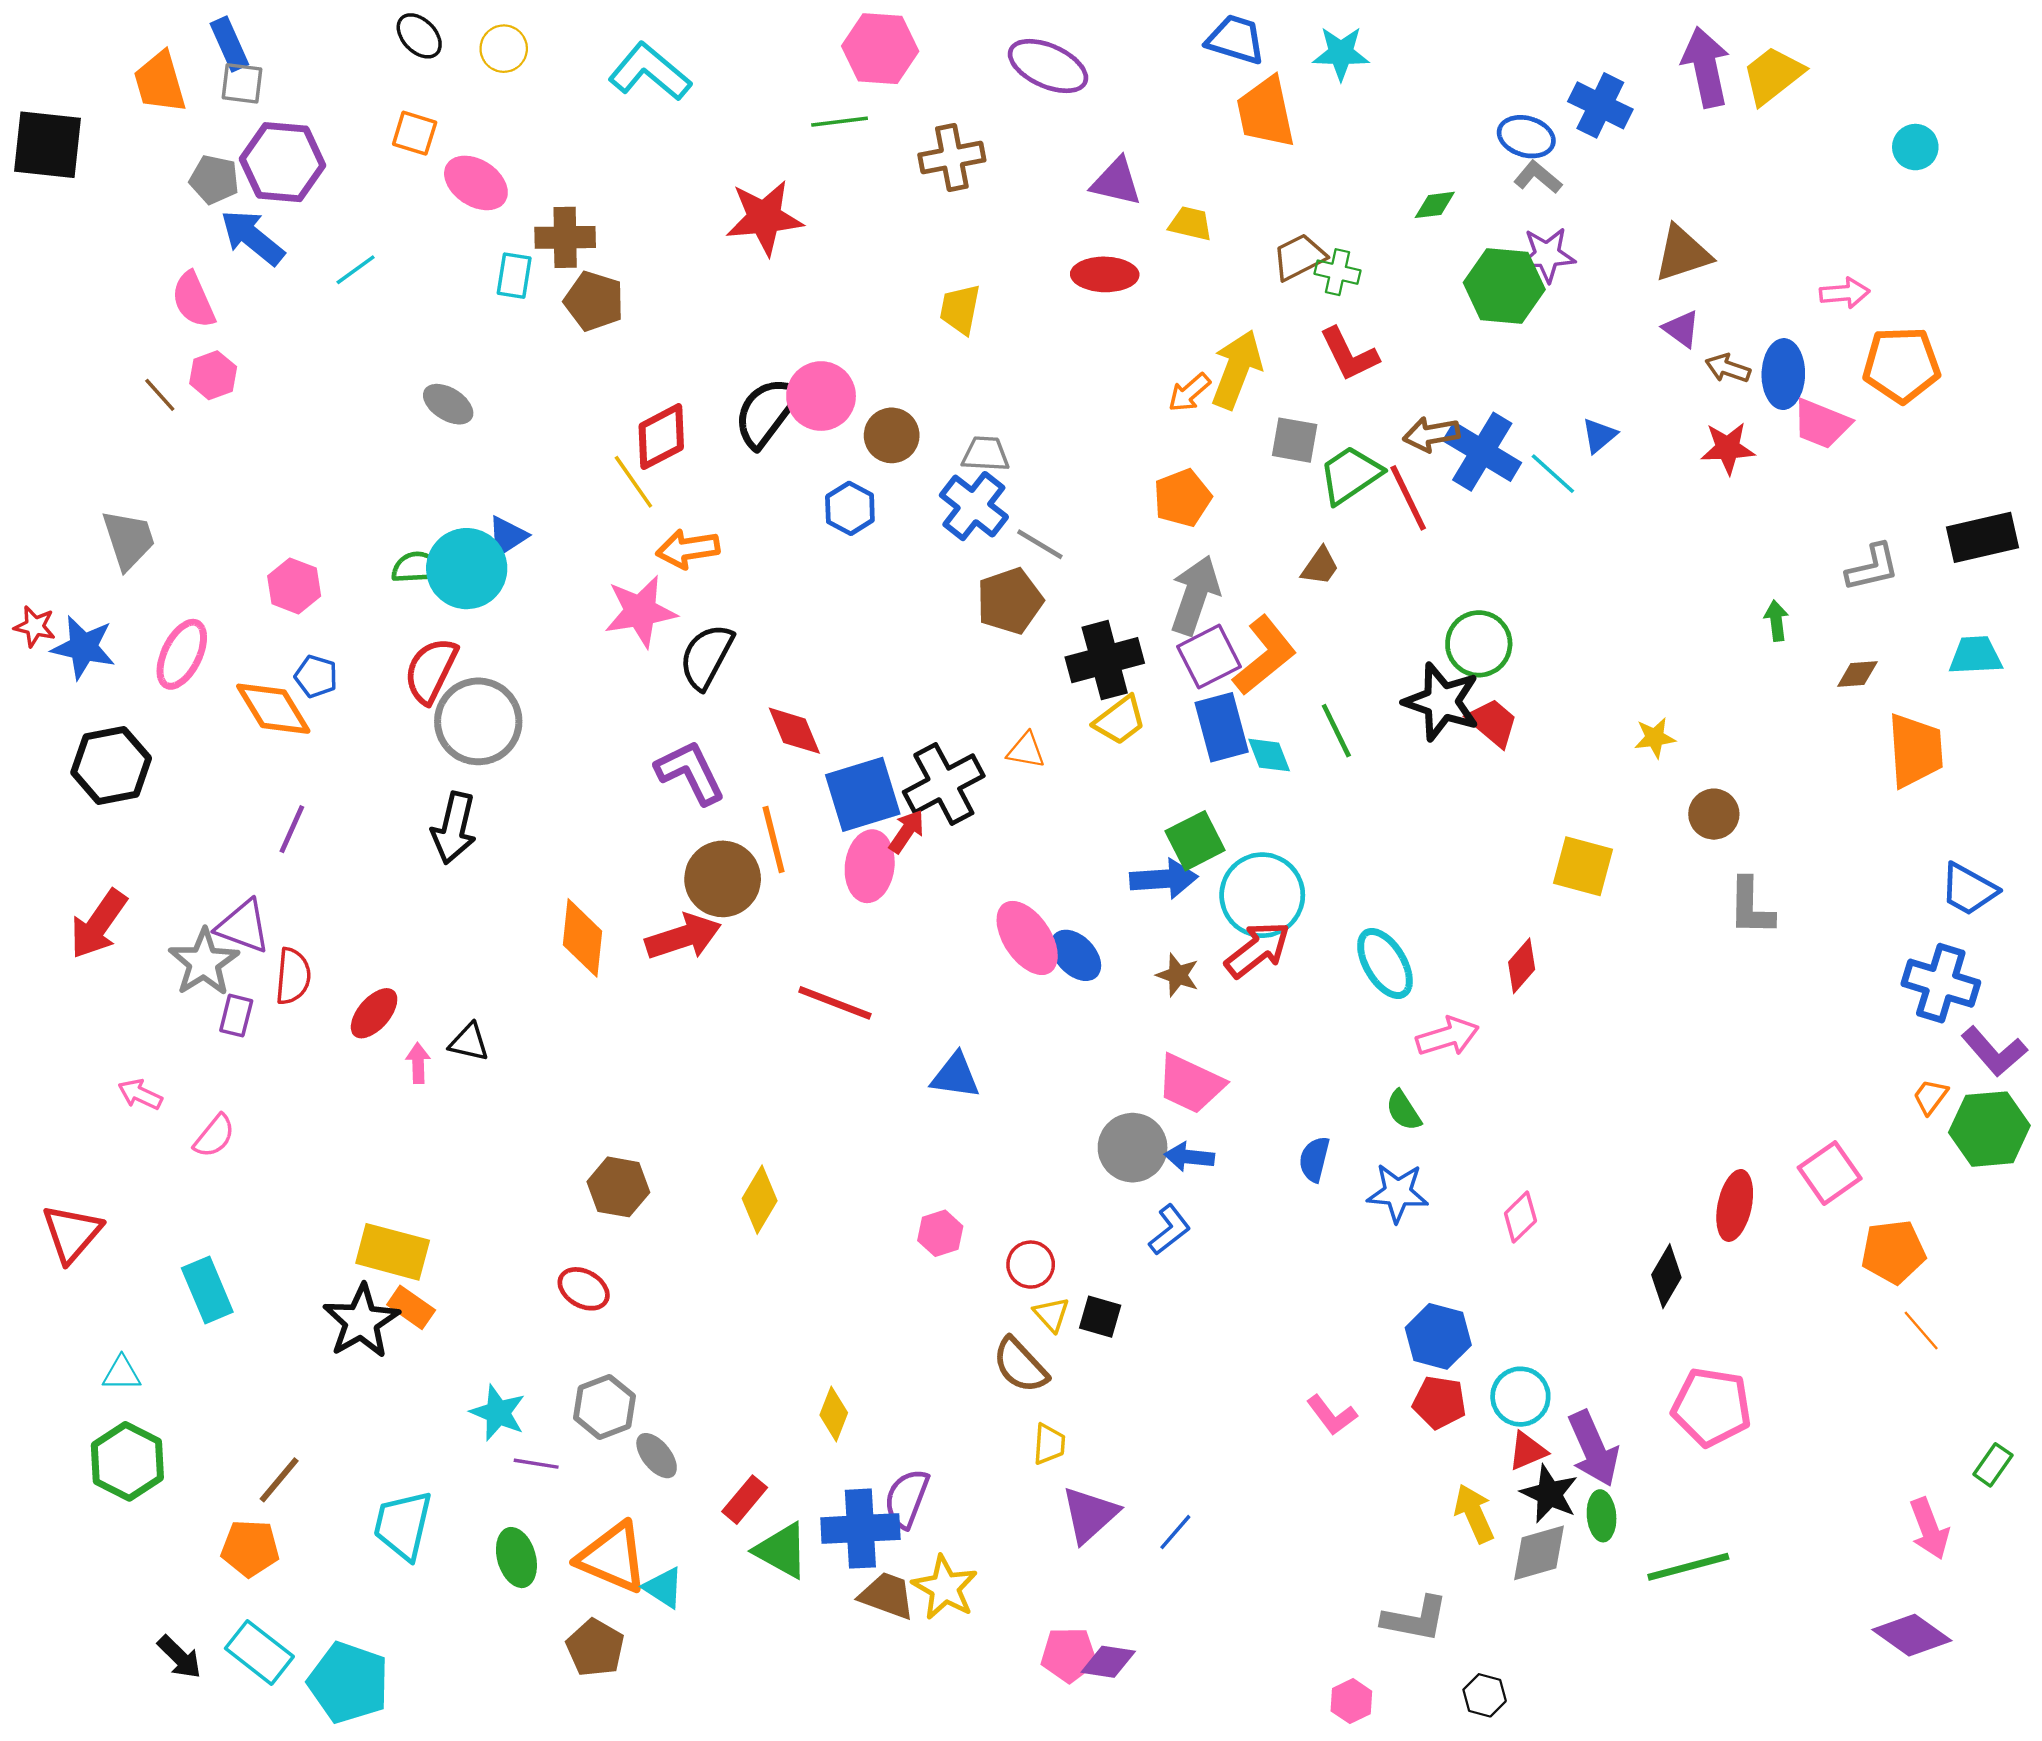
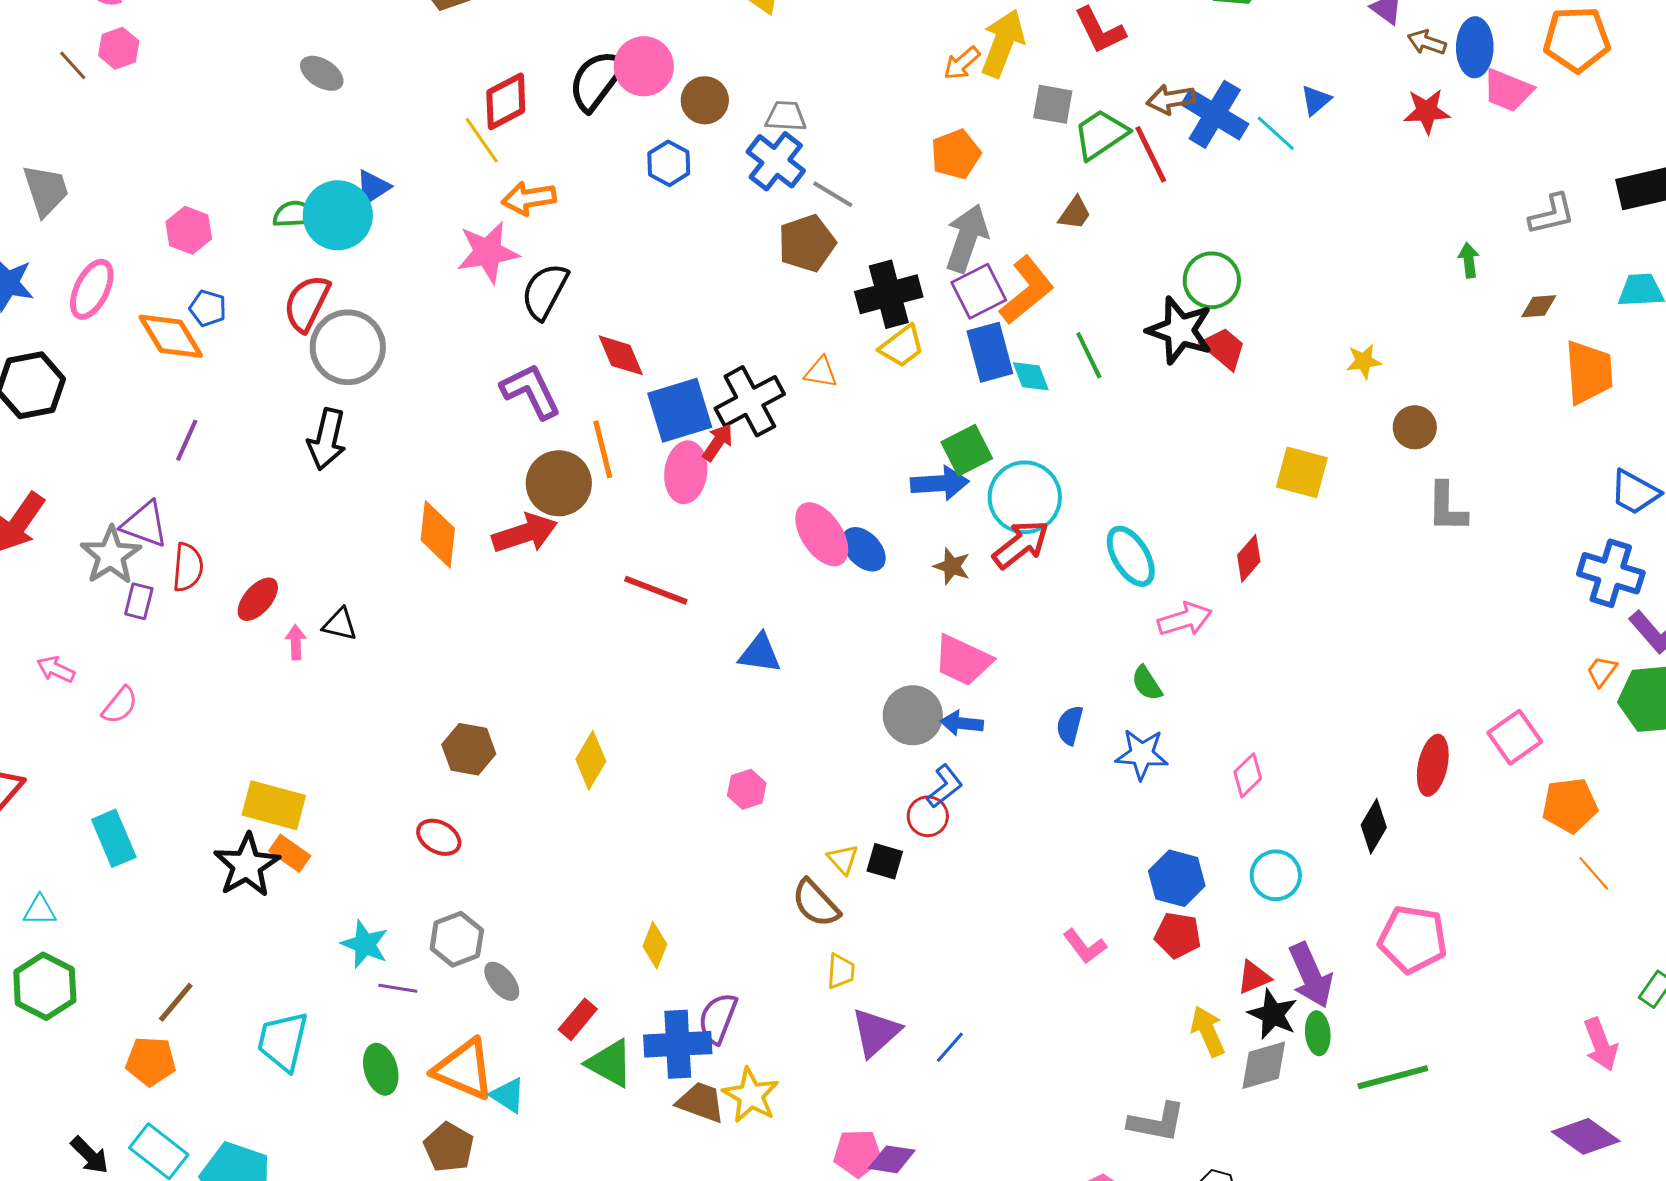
red circle: (1031, 1265) -> (928, 816), moved
cyan circle: (1520, 1397) -> (1276, 875), moved

